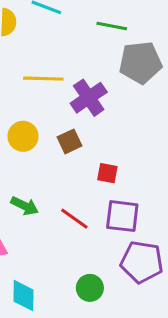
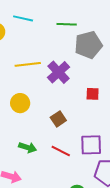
brown square: (70, 141) -> (58, 119), moved
red square: (107, 173) -> (93, 94), moved

